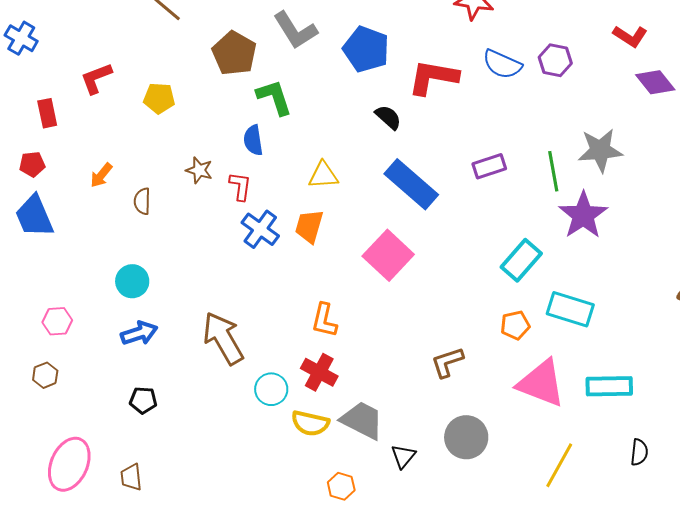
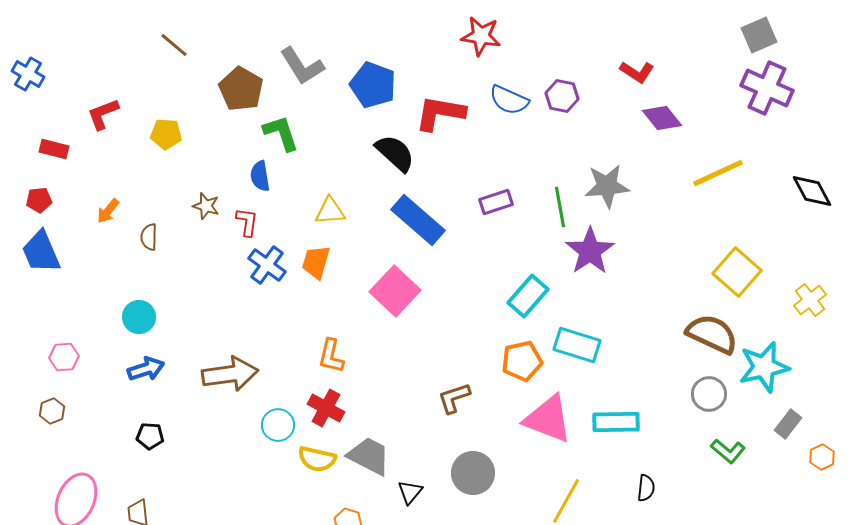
red rectangle: (47, 113) -> (54, 149), turned -64
black semicircle: (388, 117) -> (395, 153), size x1.5
orange pentagon: (515, 325) -> (522, 361), size x1.4
brown arrow: (223, 338) -> (230, 374), turned 112

